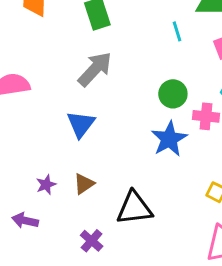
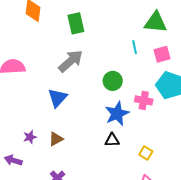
cyan line: (177, 31) -> (135, 47), moved
green circle: (173, 94) -> (113, 81), moved
black triangle: (134, 208) -> (112, 140), moved, size x0.6

